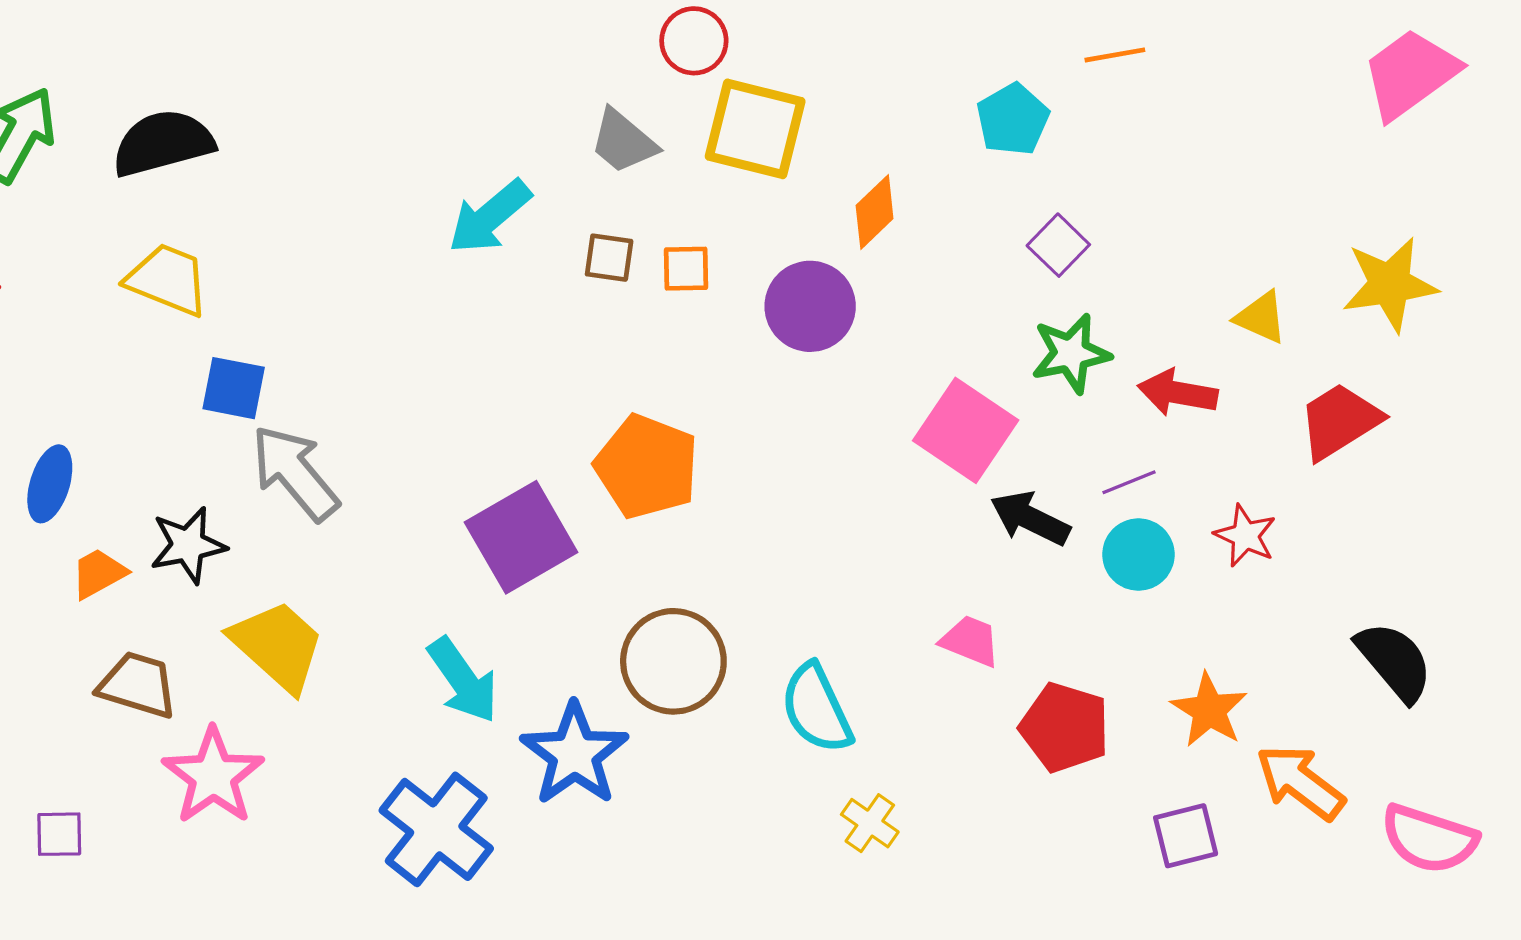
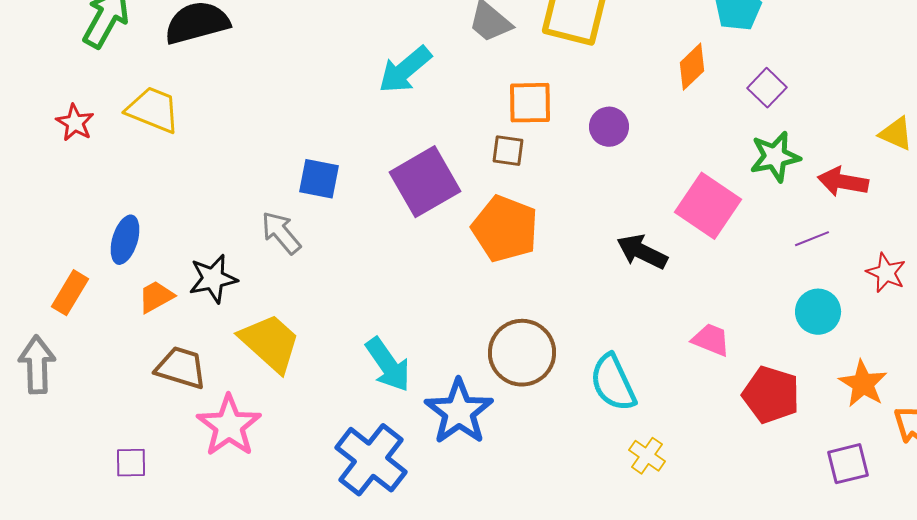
orange diamond: (875, 212) -> (692, 67), moved
brown square: (609, 258) -> (508, 151), moved
orange square: (686, 269) -> (530, 103), size x1.4
yellow trapezoid: (168, 280) -> (153, 110), moved
purple circle: (810, 306) -> (609, 127), size x0.7
blue square: (234, 388) -> (319, 179), moved
gray arrow: (295, 473) -> (281, 233), size x0.7
black arrow: (1030, 518) -> (642, 252), moved
purple square: (521, 537) -> (425, 182), moved
cyan circle: (1138, 555) -> (818, 312), moved

